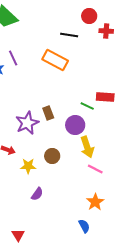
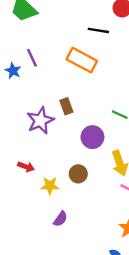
brown rectangle: (48, 113) -> (66, 106), moved
purple star: (27, 123) -> (40, 121), moved
purple circle: (75, 125) -> (92, 137), moved

